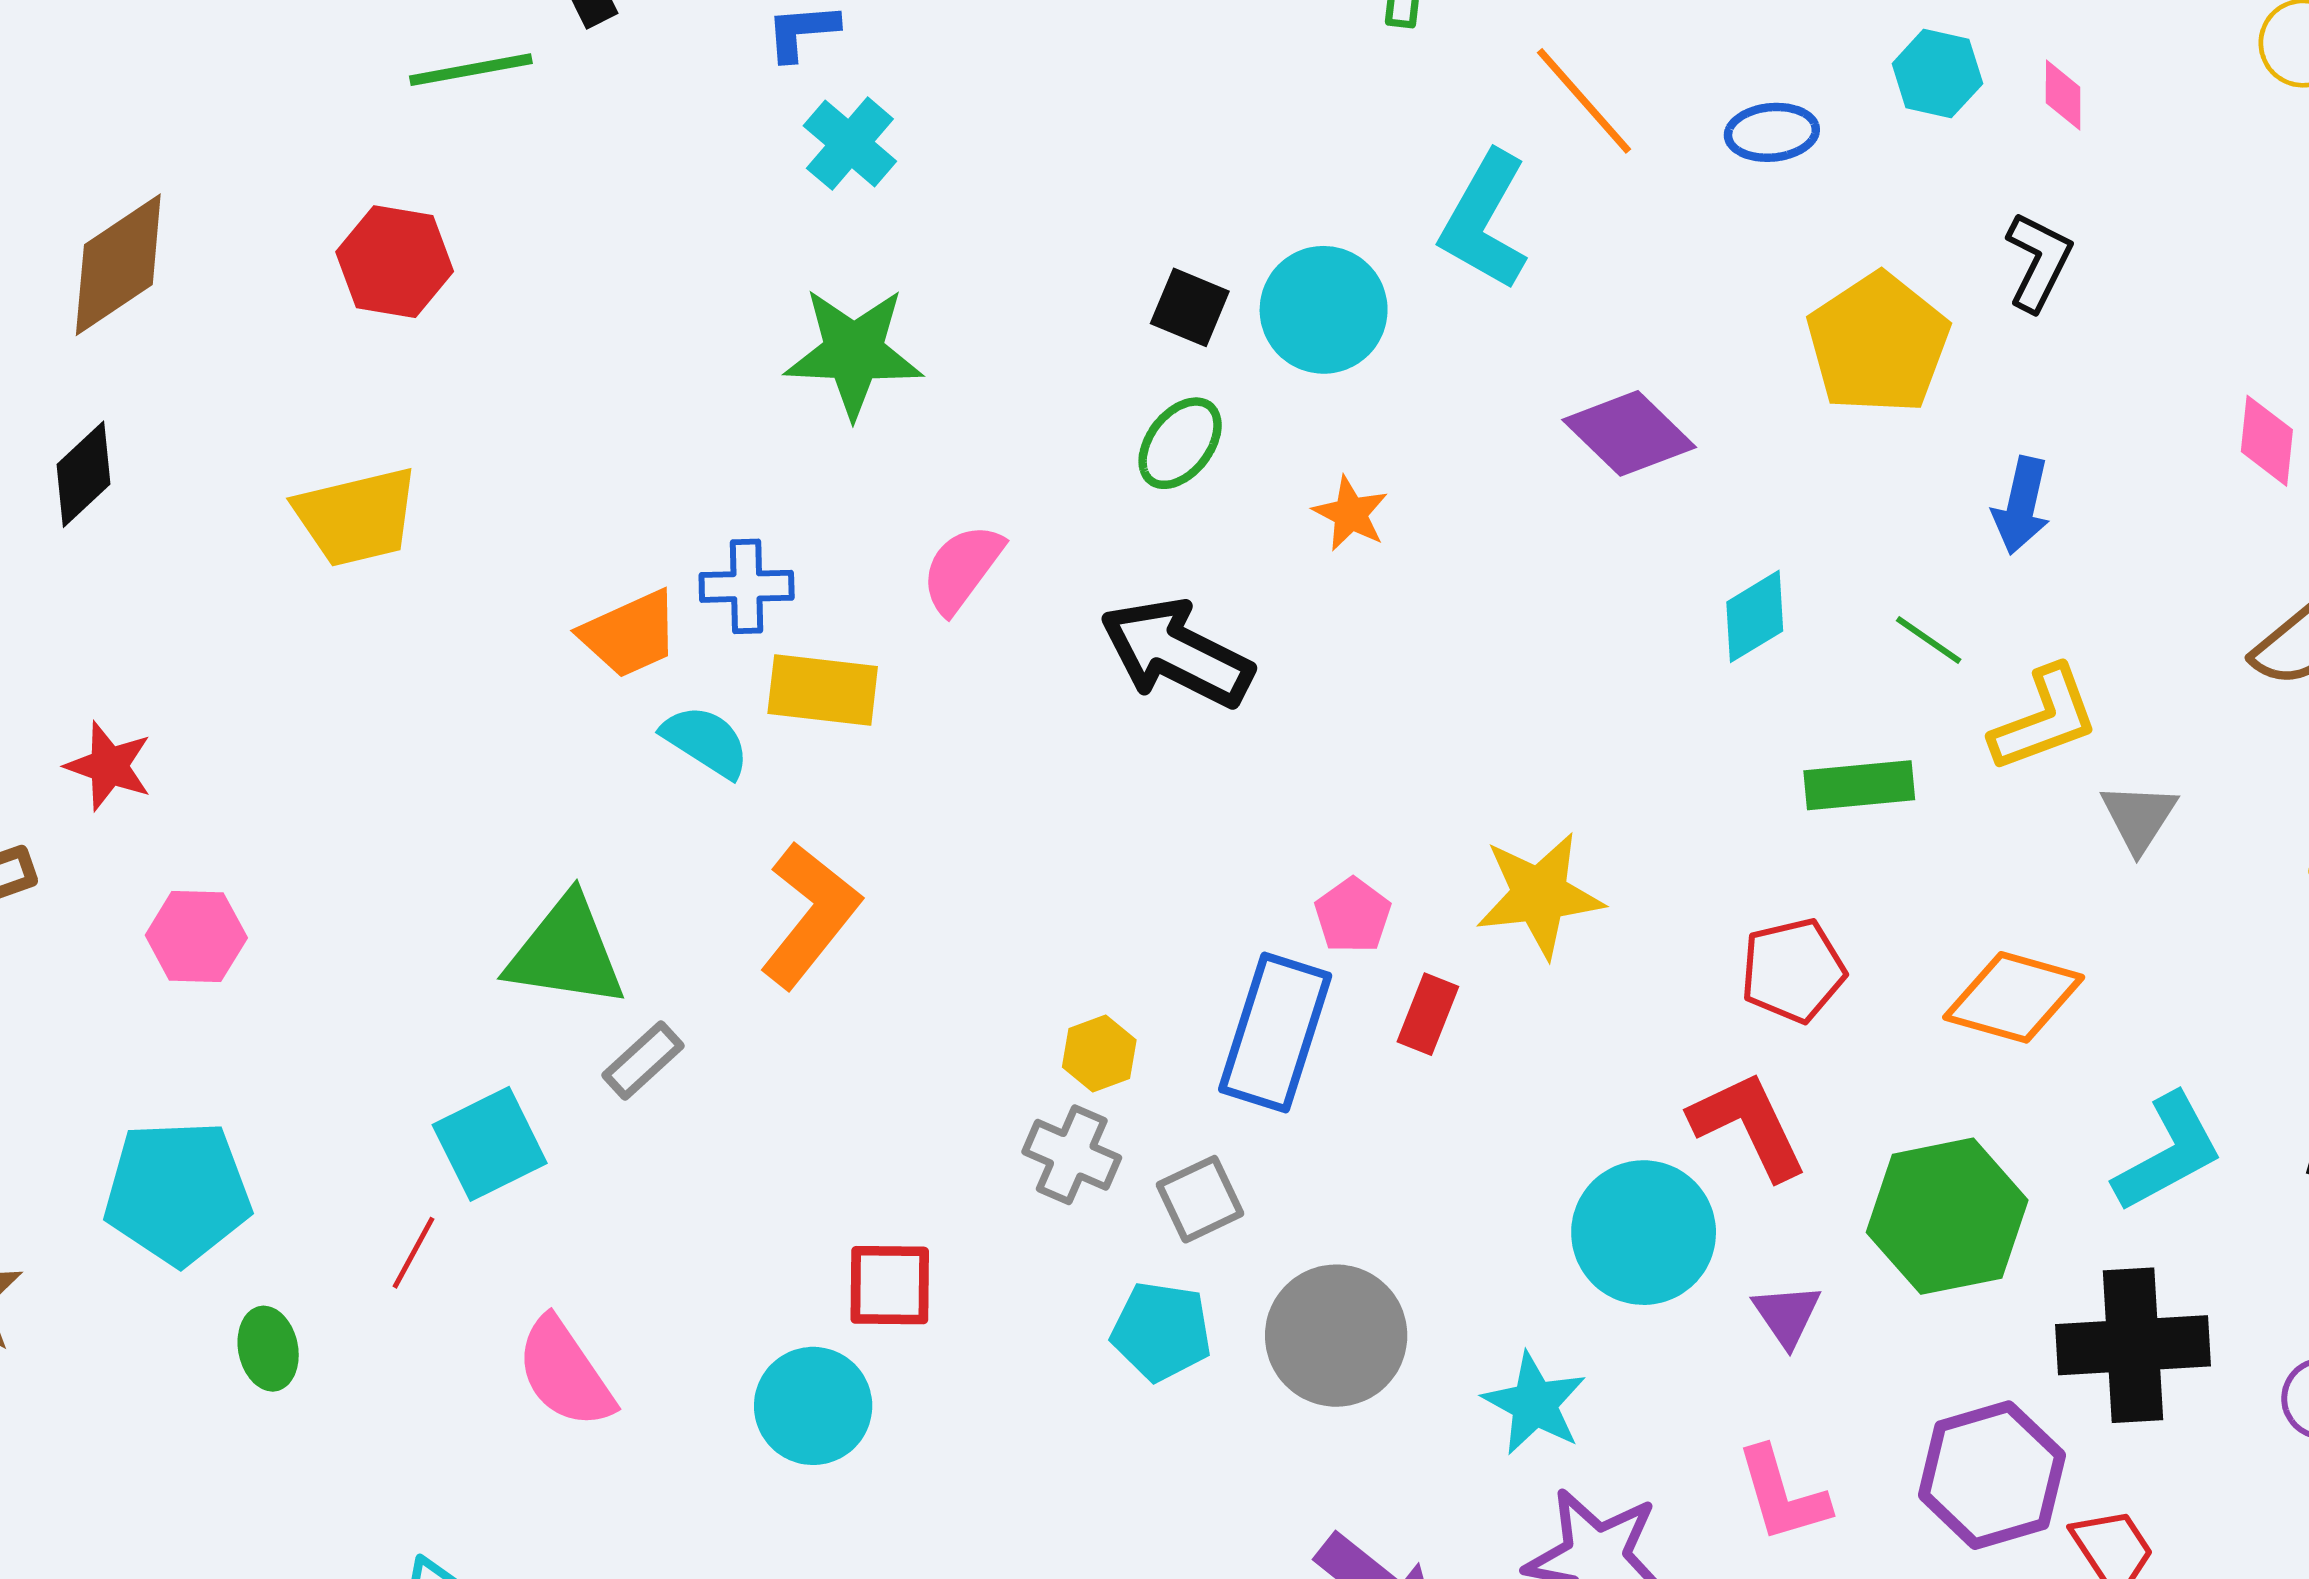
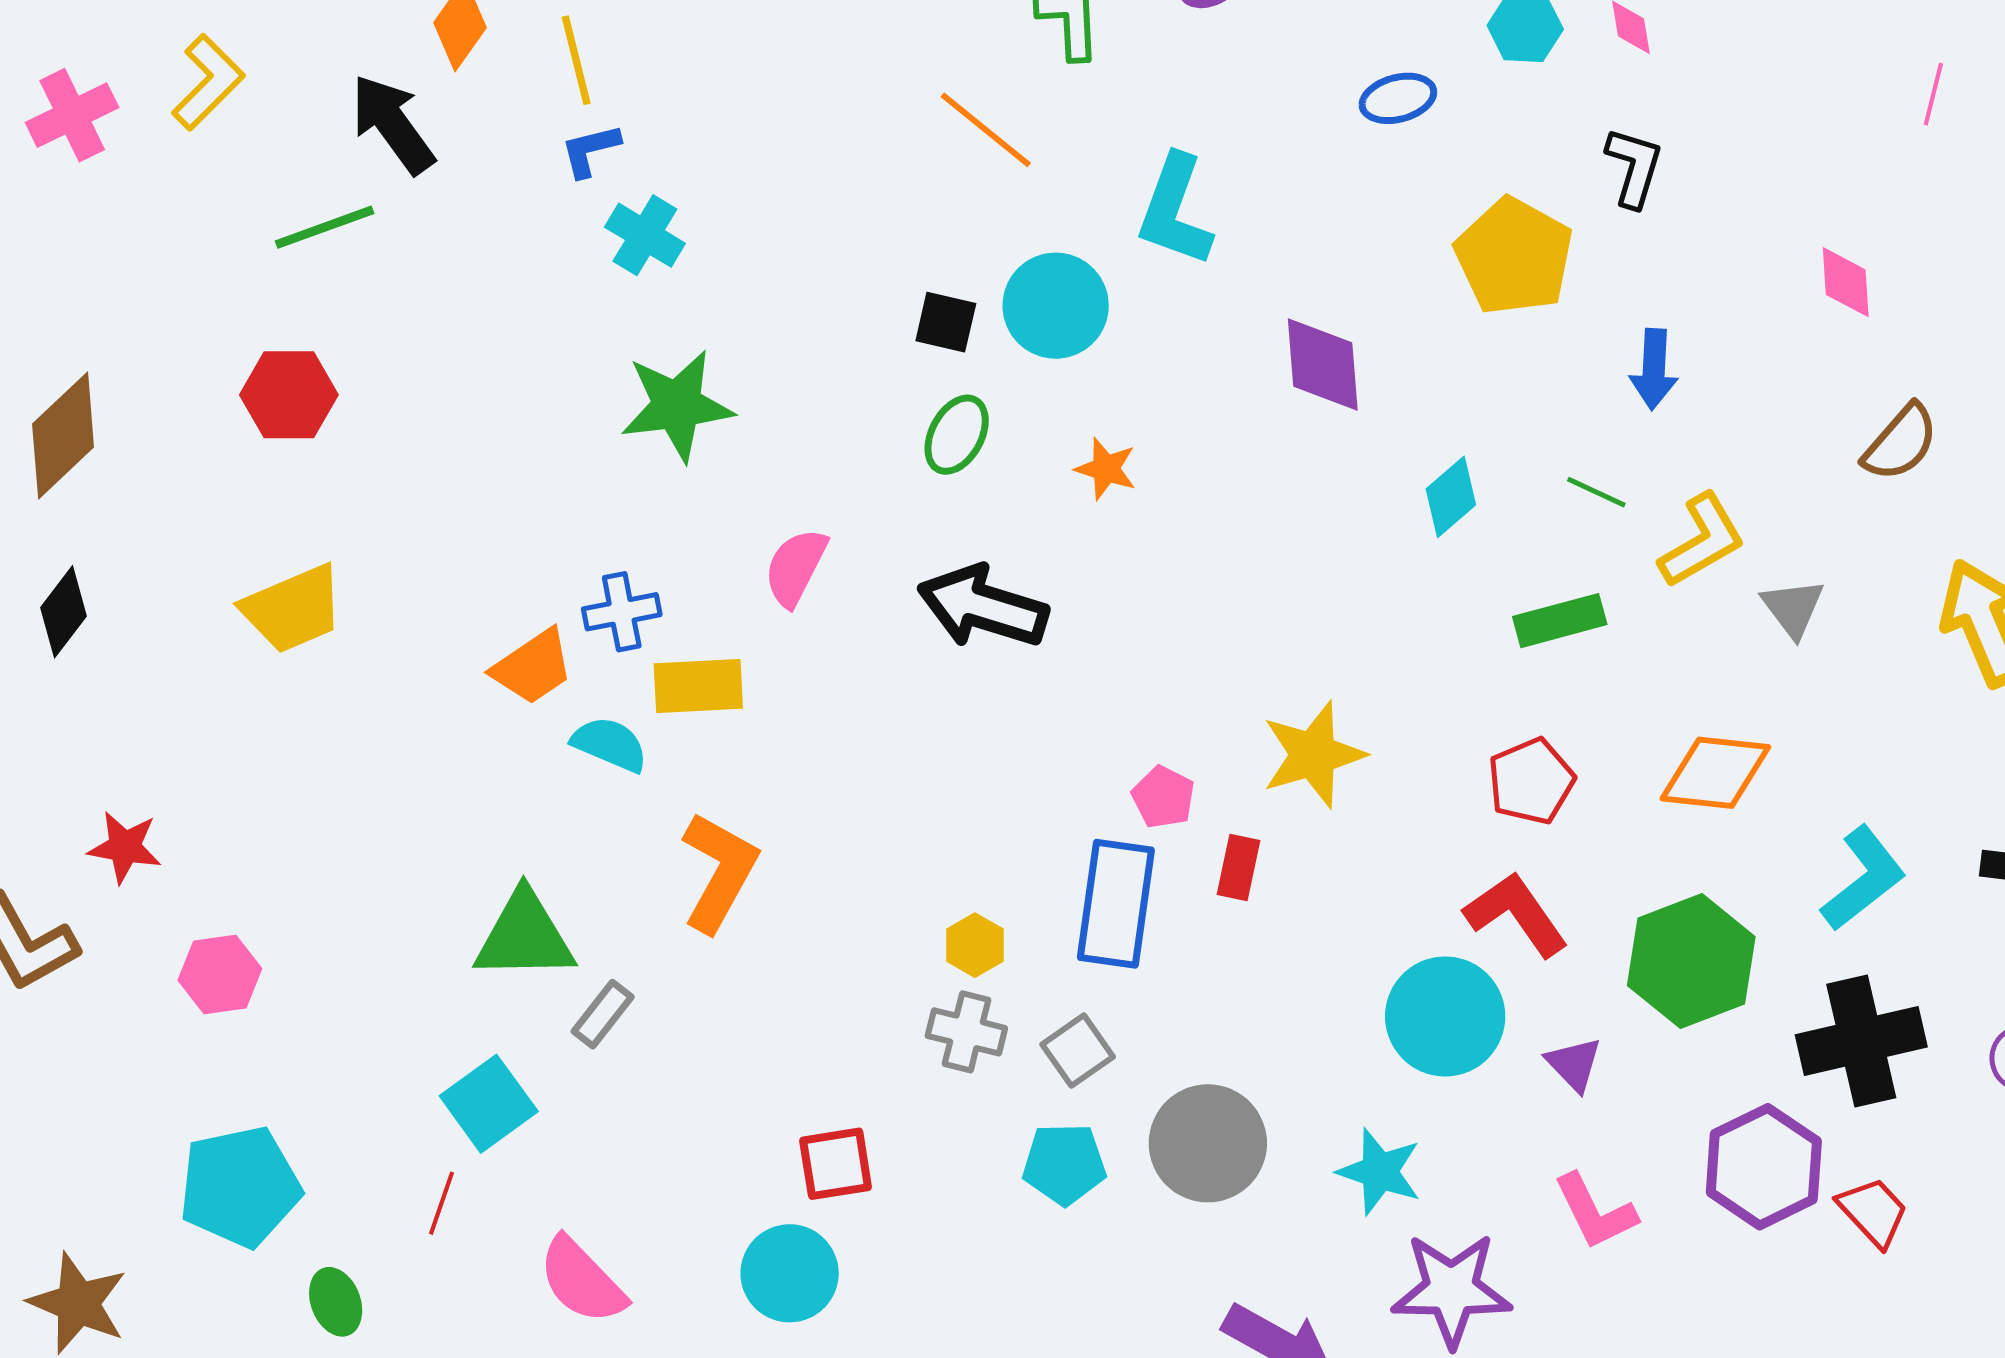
orange line: (1584, 101) -> (986, 130), moved
purple diamond: (1629, 433) -> (1323, 365), turned 51

